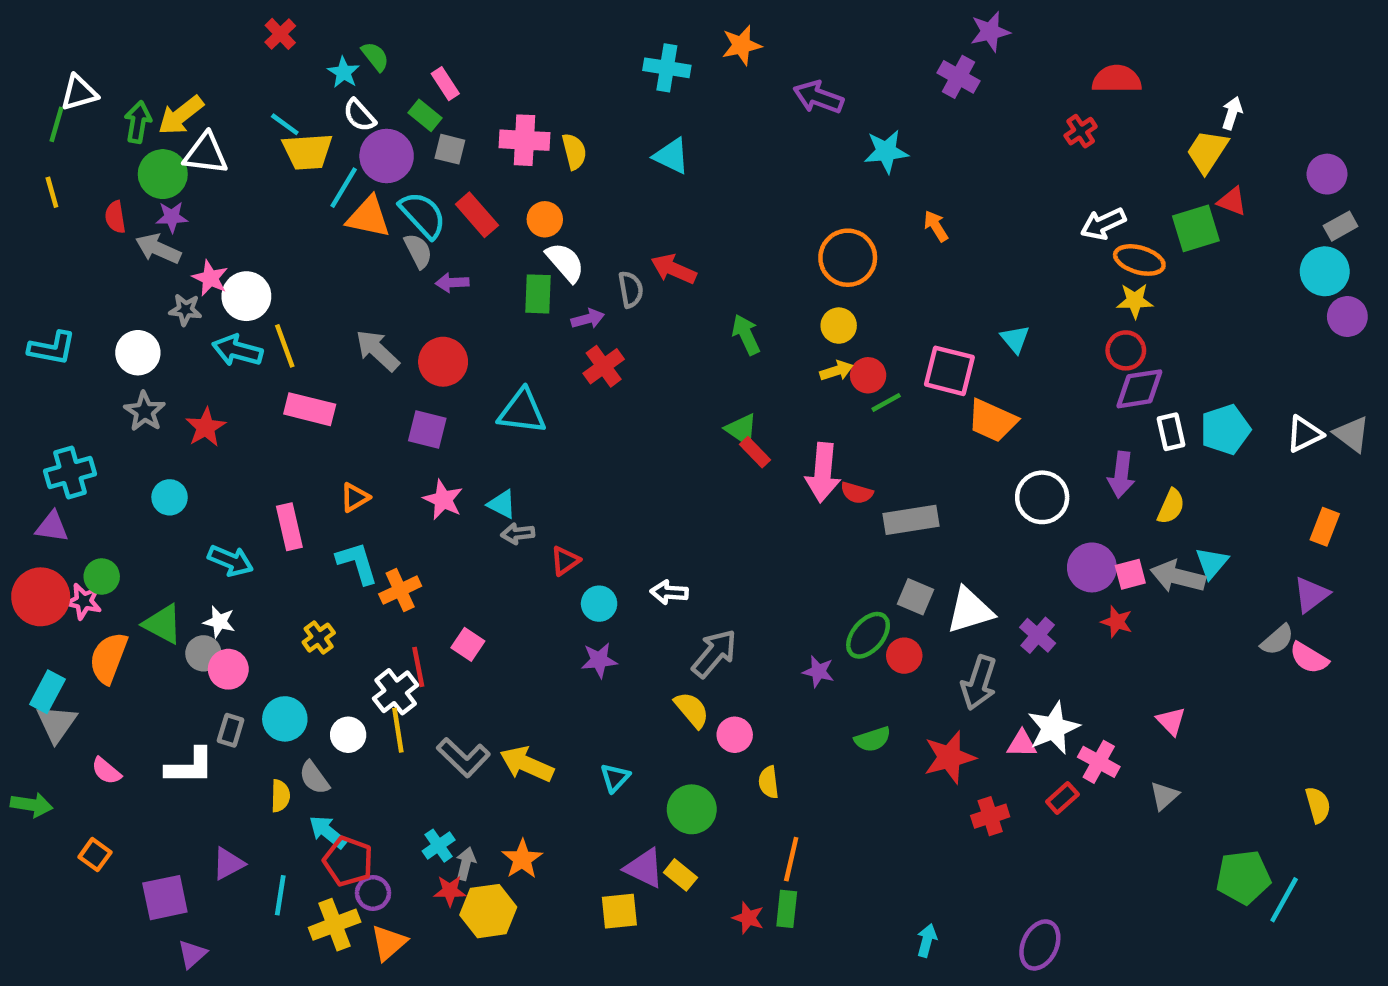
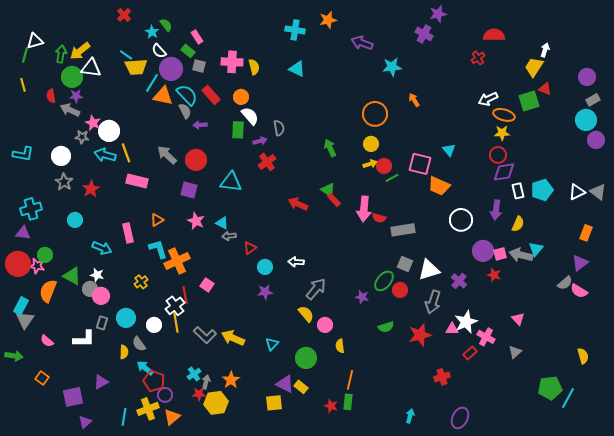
red arrow: (674, 269) -> (298, 204), moved
orange cross: (400, 590) -> (177, 261), size x1.4
red cross: (990, 816) -> (442, 377), moved
cyan line: (280, 895) -> (124, 417), moved

